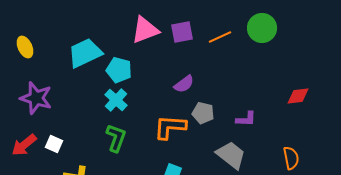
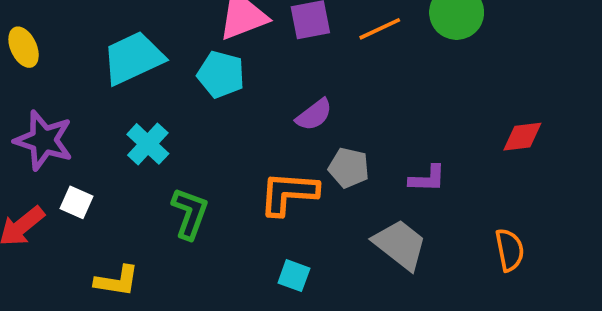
cyan pentagon: (119, 70) -> (221, 75), moved
cyan cross: (116, 100) -> (148, 144), moved
white square: (54, 144) -> (77, 202), moved

